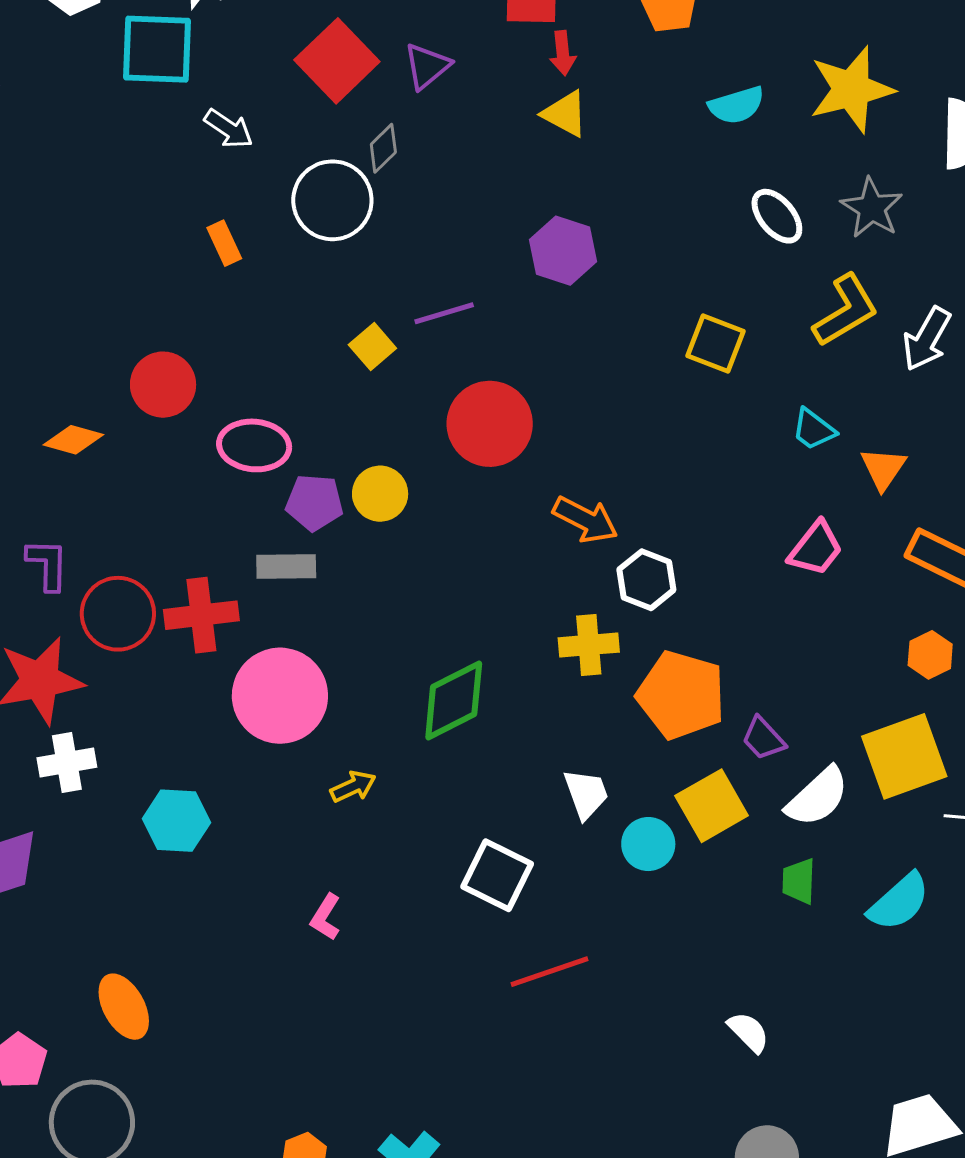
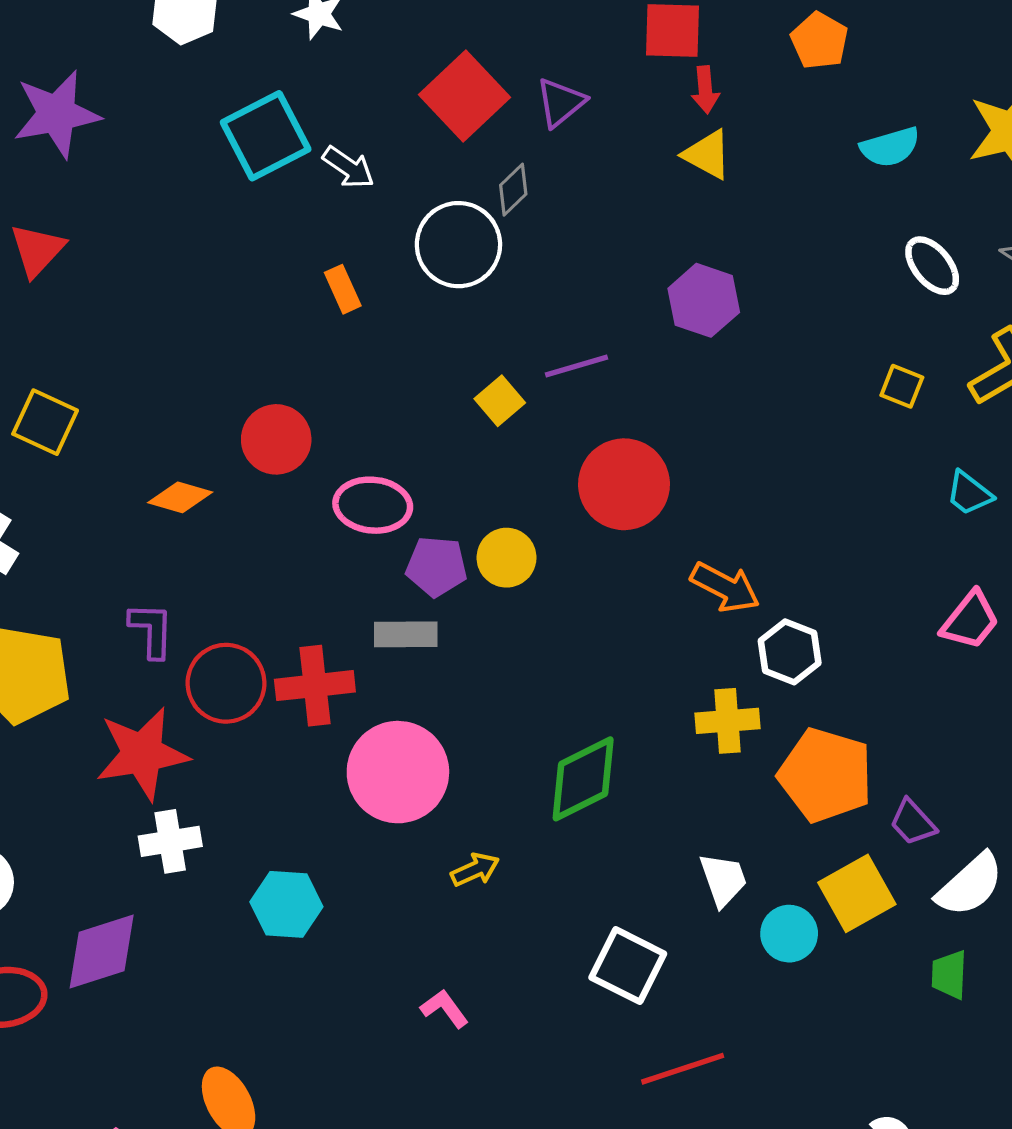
cyan square: (157, 49) -> (266, 136), moved, turned -30
yellow square: (716, 343) -> (902, 386), moved, size x0.7
pink L-shape: (326, 917) -> (444, 1009), turned 111

